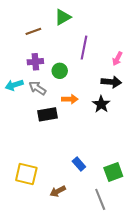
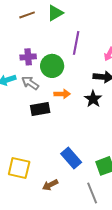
brown line: (33, 31) -> (27, 15), moved
green circle: (60, 71) -> (52, 66), size x1.5
blue rectangle: (79, 164) -> (71, 158), size x1.5

